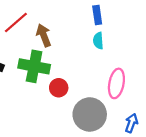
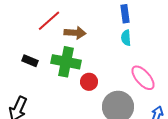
brown arrow: (44, 35) -> (75, 33), turned 115
pink ellipse: (116, 83) -> (143, 78), turned -52

